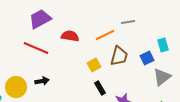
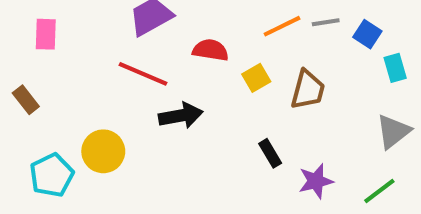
orange line: (105, 35) -> (282, 26), moved
blue square: (147, 58) -> (367, 34), moved, turned -32
yellow square: (94, 65) -> (256, 78), moved
black arrow: (42, 81) -> (181, 116), moved, size x1.5

